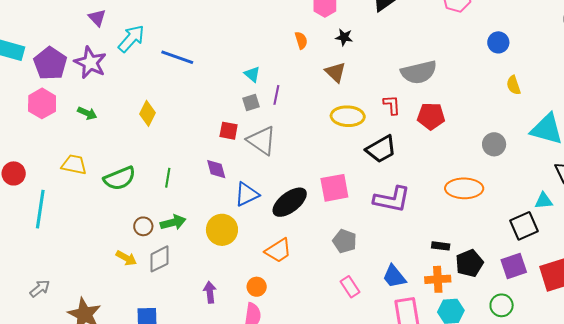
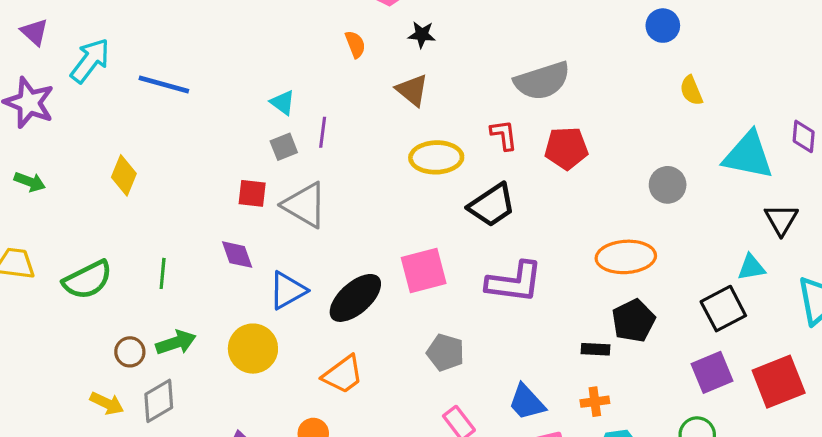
black pentagon: (469, 263) -> (633, 321), moved
orange cross: (438, 279) -> (595, 402), size x0.7

